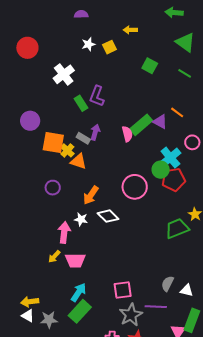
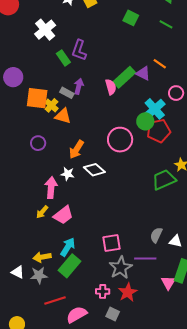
pink trapezoid: (75, 260) -> (63, 215), turned -35
yellow arrow: (30, 302) -> (42, 257), moved

